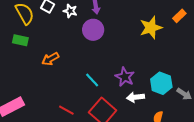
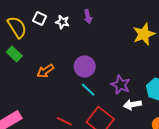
purple circle: (93, 30) -> (85, 66), moved
green rectangle: (20, 40) -> (14, 54), turned 35

